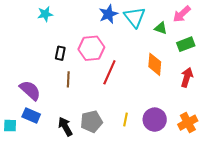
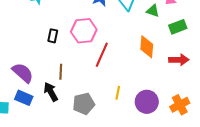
red arrow: (187, 77) -> (179, 60), turned 72
brown line: (68, 79) -> (61, 72), moved
yellow line: (126, 120) -> (118, 93), moved
black arrow: (65, 127) -> (51, 92), moved

